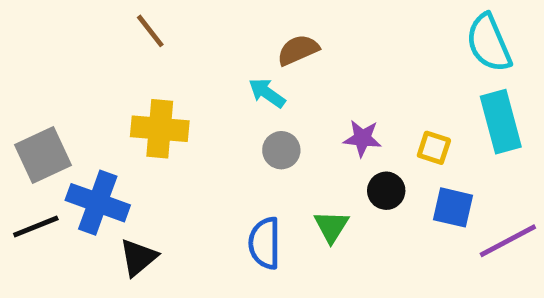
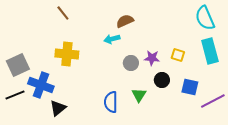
cyan arrow: (267, 93) -> (112, 39), turned -49
yellow square: (434, 148) -> (178, 55), moved
gray circle: (281, 150) -> (131, 63), moved

